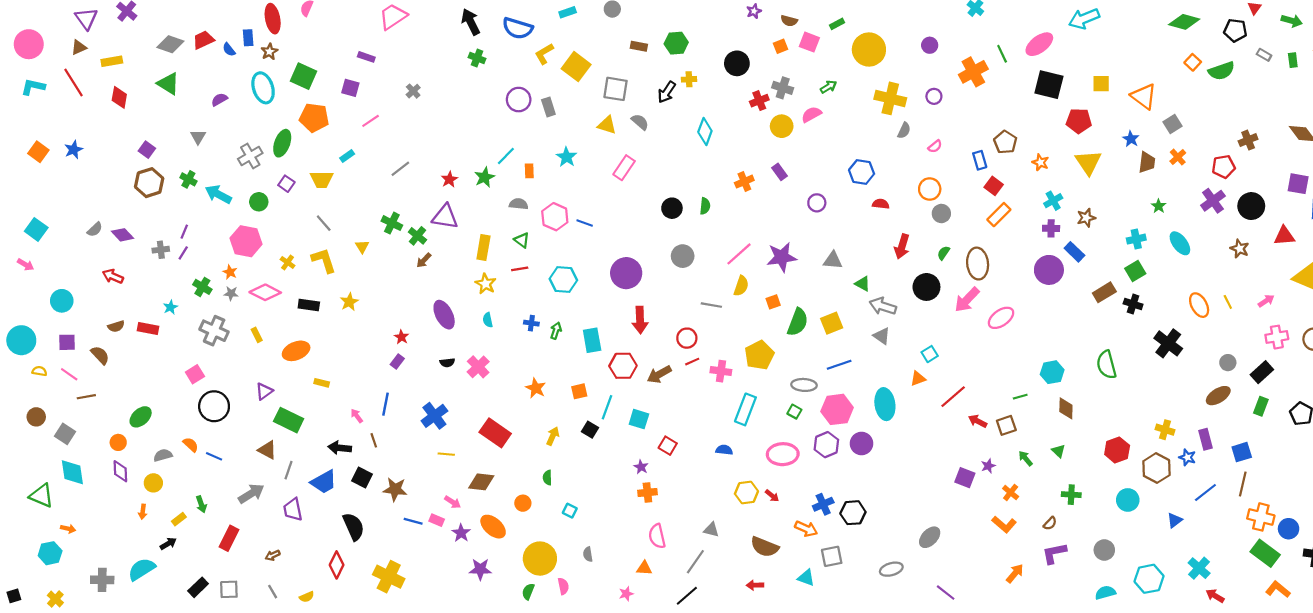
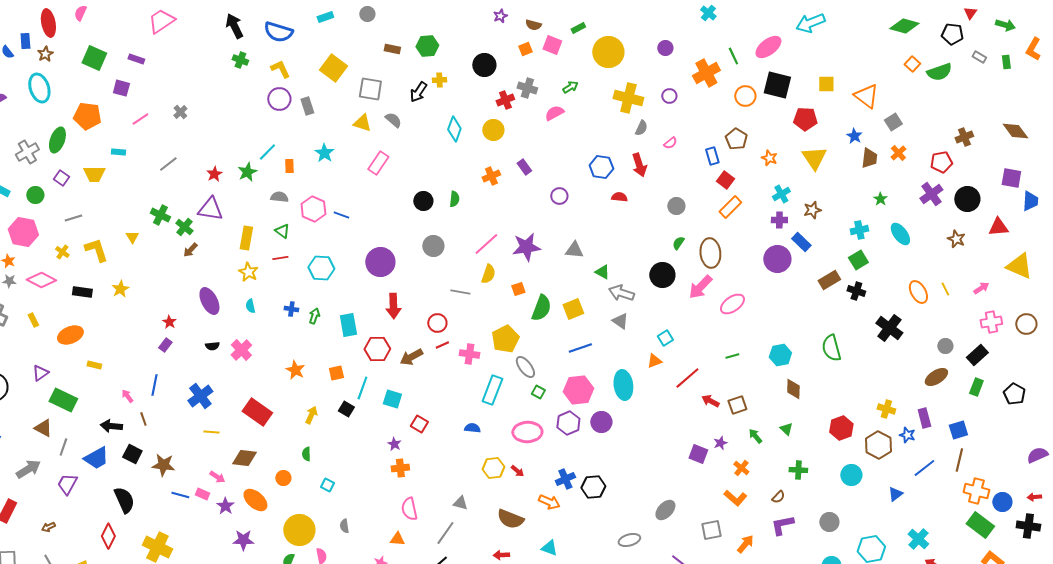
yellow L-shape: (544, 54) -> (280, 69), moved, turned 95
green square: (303, 76) -> (94, 58), moved
gray cross: (413, 91) -> (180, 112), moved
yellow circle: (782, 126) -> (493, 130), moved
cyan rectangle: (347, 156) -> (118, 152), turned 40
orange circle: (930, 189) -> (745, 96), moved
gray line: (324, 223) -> (73, 218), moved, turned -66
red arrow: (902, 247) -> (639, 165), moved, turned -35
gray ellipse: (804, 385) -> (525, 367), moved, turned 50
green line: (1020, 397) -> (732, 356), moved
purple trapezoid: (293, 510) -> (67, 484), turned 40
gray square: (832, 556) -> (711, 530), moved

